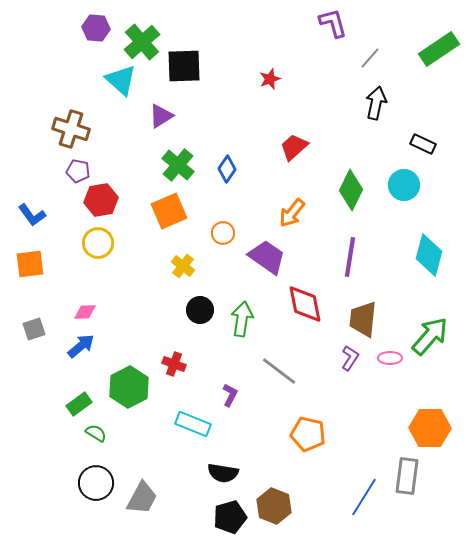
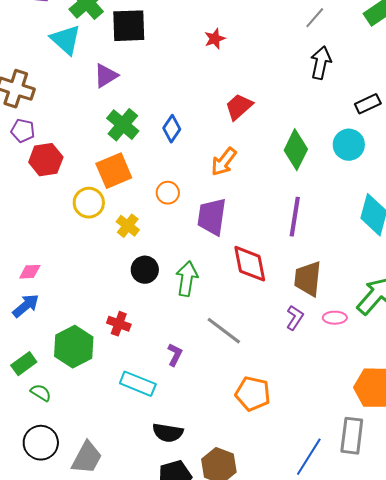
black rectangle: (423, 144) -> (368, 104), turned -50
orange arrow: (292, 213) -> (224, 162), moved
yellow circle: (98, 243) -> (89, 203), moved
purple trapezoid: (267, 257) -> (212, 217), turned -117

